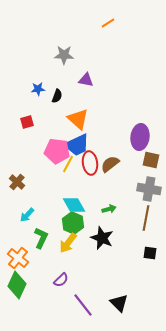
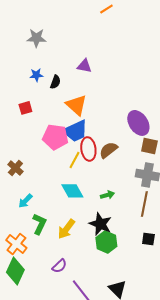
gray star: (64, 55) -> (36, 38), moved
purple ellipse: (140, 137) -> (138, 123), turned -40
yellow line: (68, 164) -> (74, 160), moved
green hexagon: (73, 223) -> (106, 242), moved

